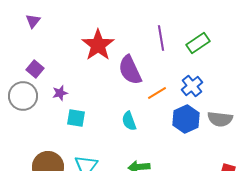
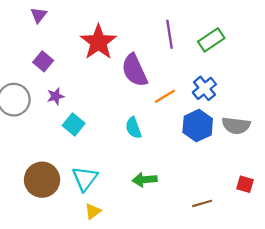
purple triangle: (33, 21) -> (39, 15), moved
purple square: (35, 69) -> (43, 61), moved
cyan square: (76, 118) -> (74, 124), turned 30

